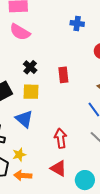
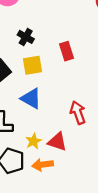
red rectangle: (63, 75) -> (66, 51), moved
red triangle: (58, 168) -> (57, 142), moved

